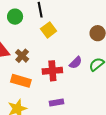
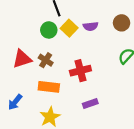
green circle: (15, 17) -> (49, 30), moved
purple semicircle: (76, 63) -> (91, 26), moved, turned 48

